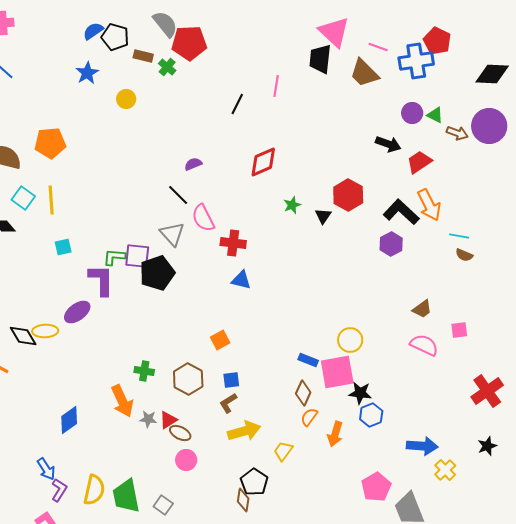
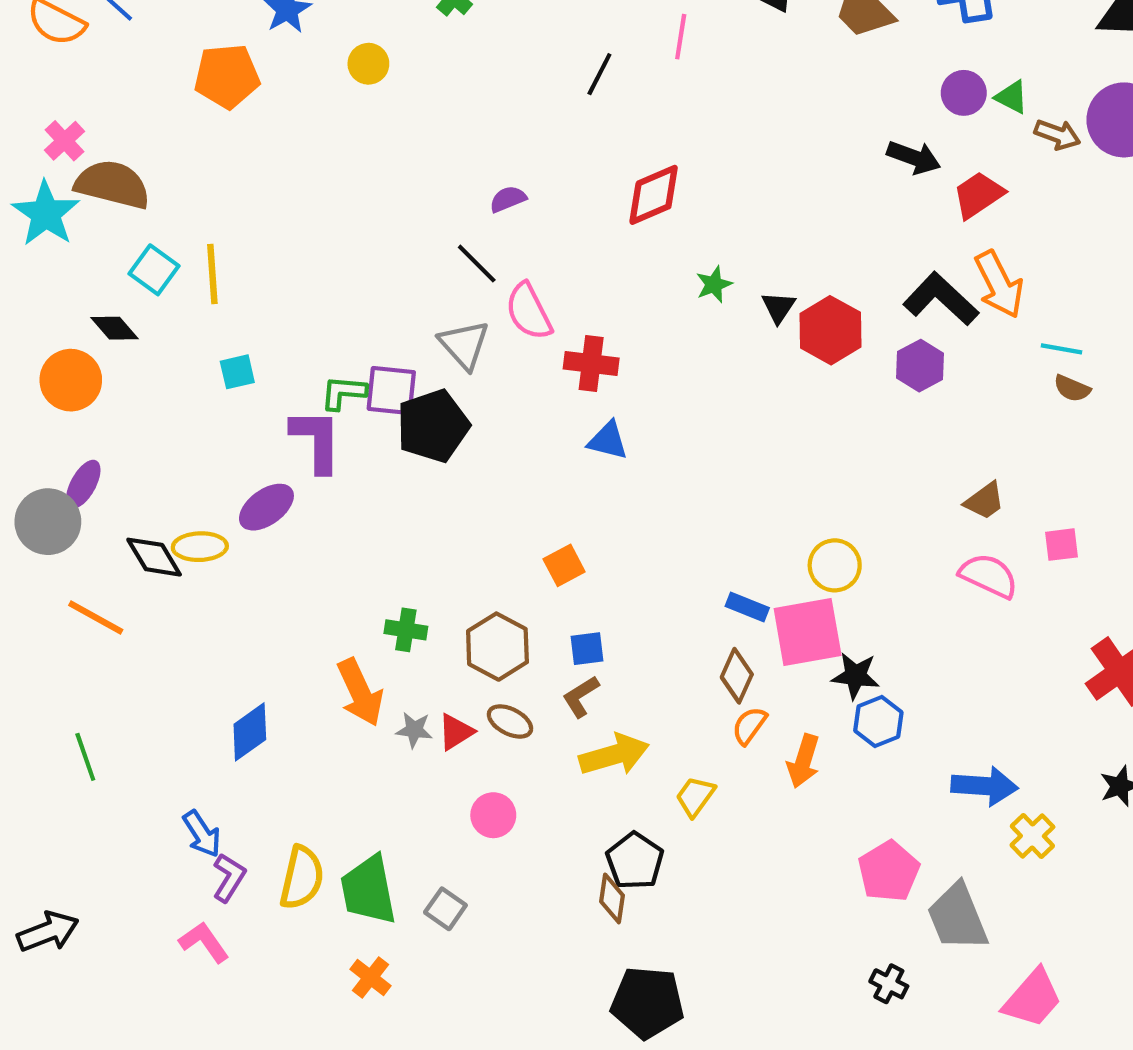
orange pentagon: (50, 143) -> (227, 76), moved
red hexagon: (348, 195) -> (831, 330), moved
brown ellipse: (180, 433) -> (510, 721), moved

